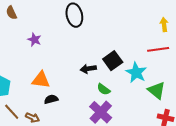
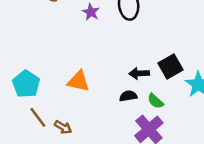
purple star: (34, 40) -> (91, 12), moved
black semicircle: (51, 99) -> (128, 96), moved

